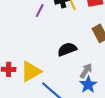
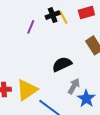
gray arrow: (86, 71) -> (74, 86), moved

